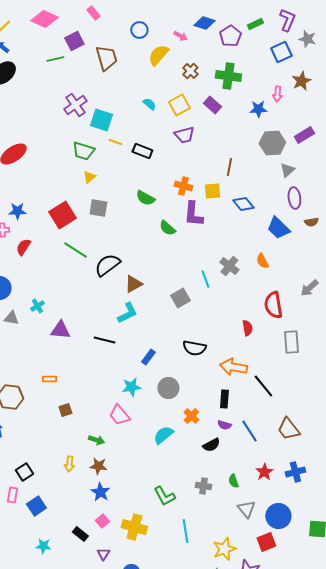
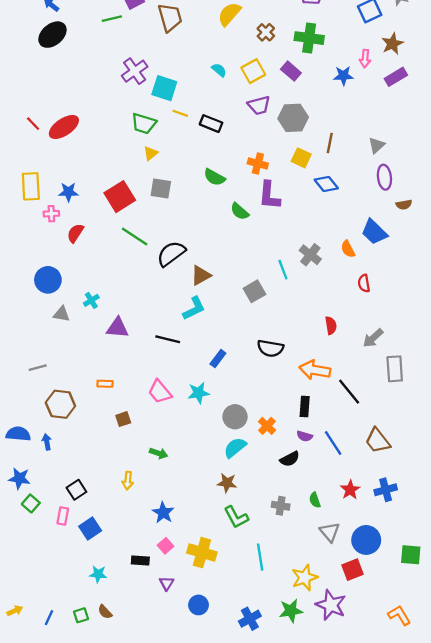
purple rectangle: (304, 135) -> (396, 77), moved
gray hexagon: (272, 143) -> (293, 118), moved
brown line: (229, 167) -> (330, 143), moved
yellow square: (212, 191) -> (301, 158), moved, turned 30
blue trapezoid: (278, 228) -> (374, 232), moved
gray arrow: (309, 288) -> (373, 338), moved
red semicircle: (273, 305) -> (364, 283), moved, size x0.6
gray rectangle: (291, 342) -> (395, 369), moved
gray circle: (168, 388) -> (235, 417), moved
pink trapezoid: (119, 415) -> (160, 392), moved
brown star: (98, 466) -> (227, 483), moved
black rectangle: (80, 534) -> (140, 560), turned -35

